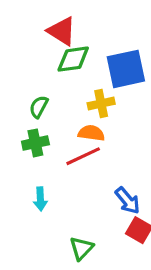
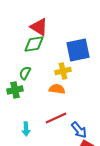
green diamond: (73, 59) -> (34, 44), moved
green cross: (35, 143) -> (15, 90), moved
red line: (83, 156) -> (56, 118), moved

